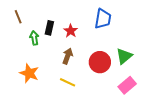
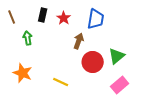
black rectangle: (49, 28) -> (43, 15), moved
red star: (71, 31) -> (64, 18), moved
brown arrow: (68, 56) -> (79, 41), moved

